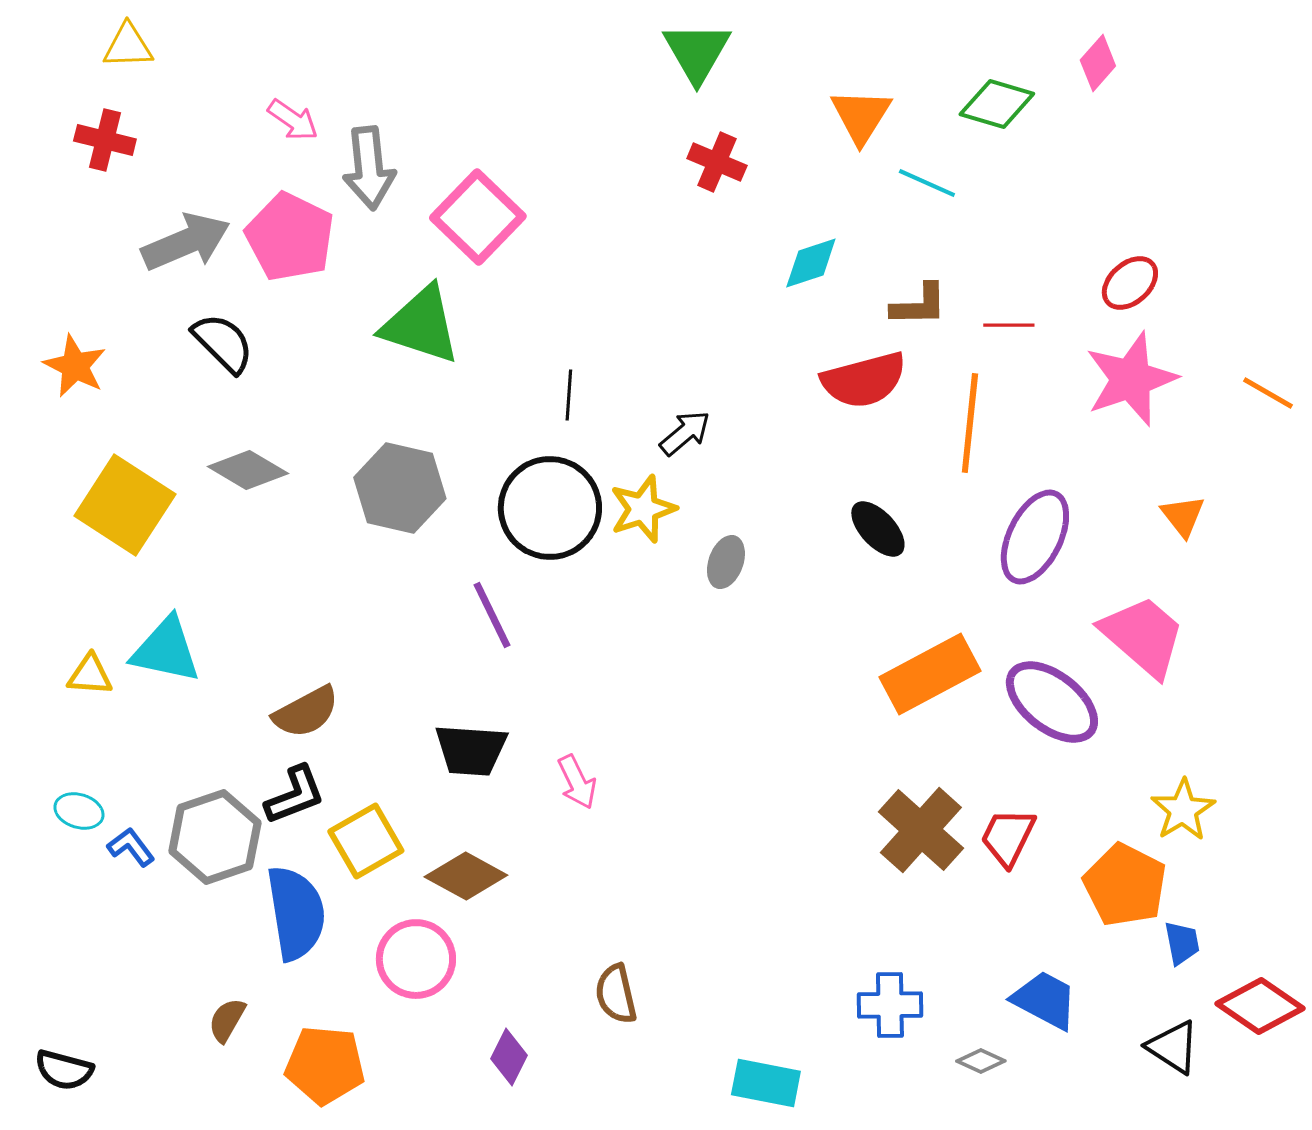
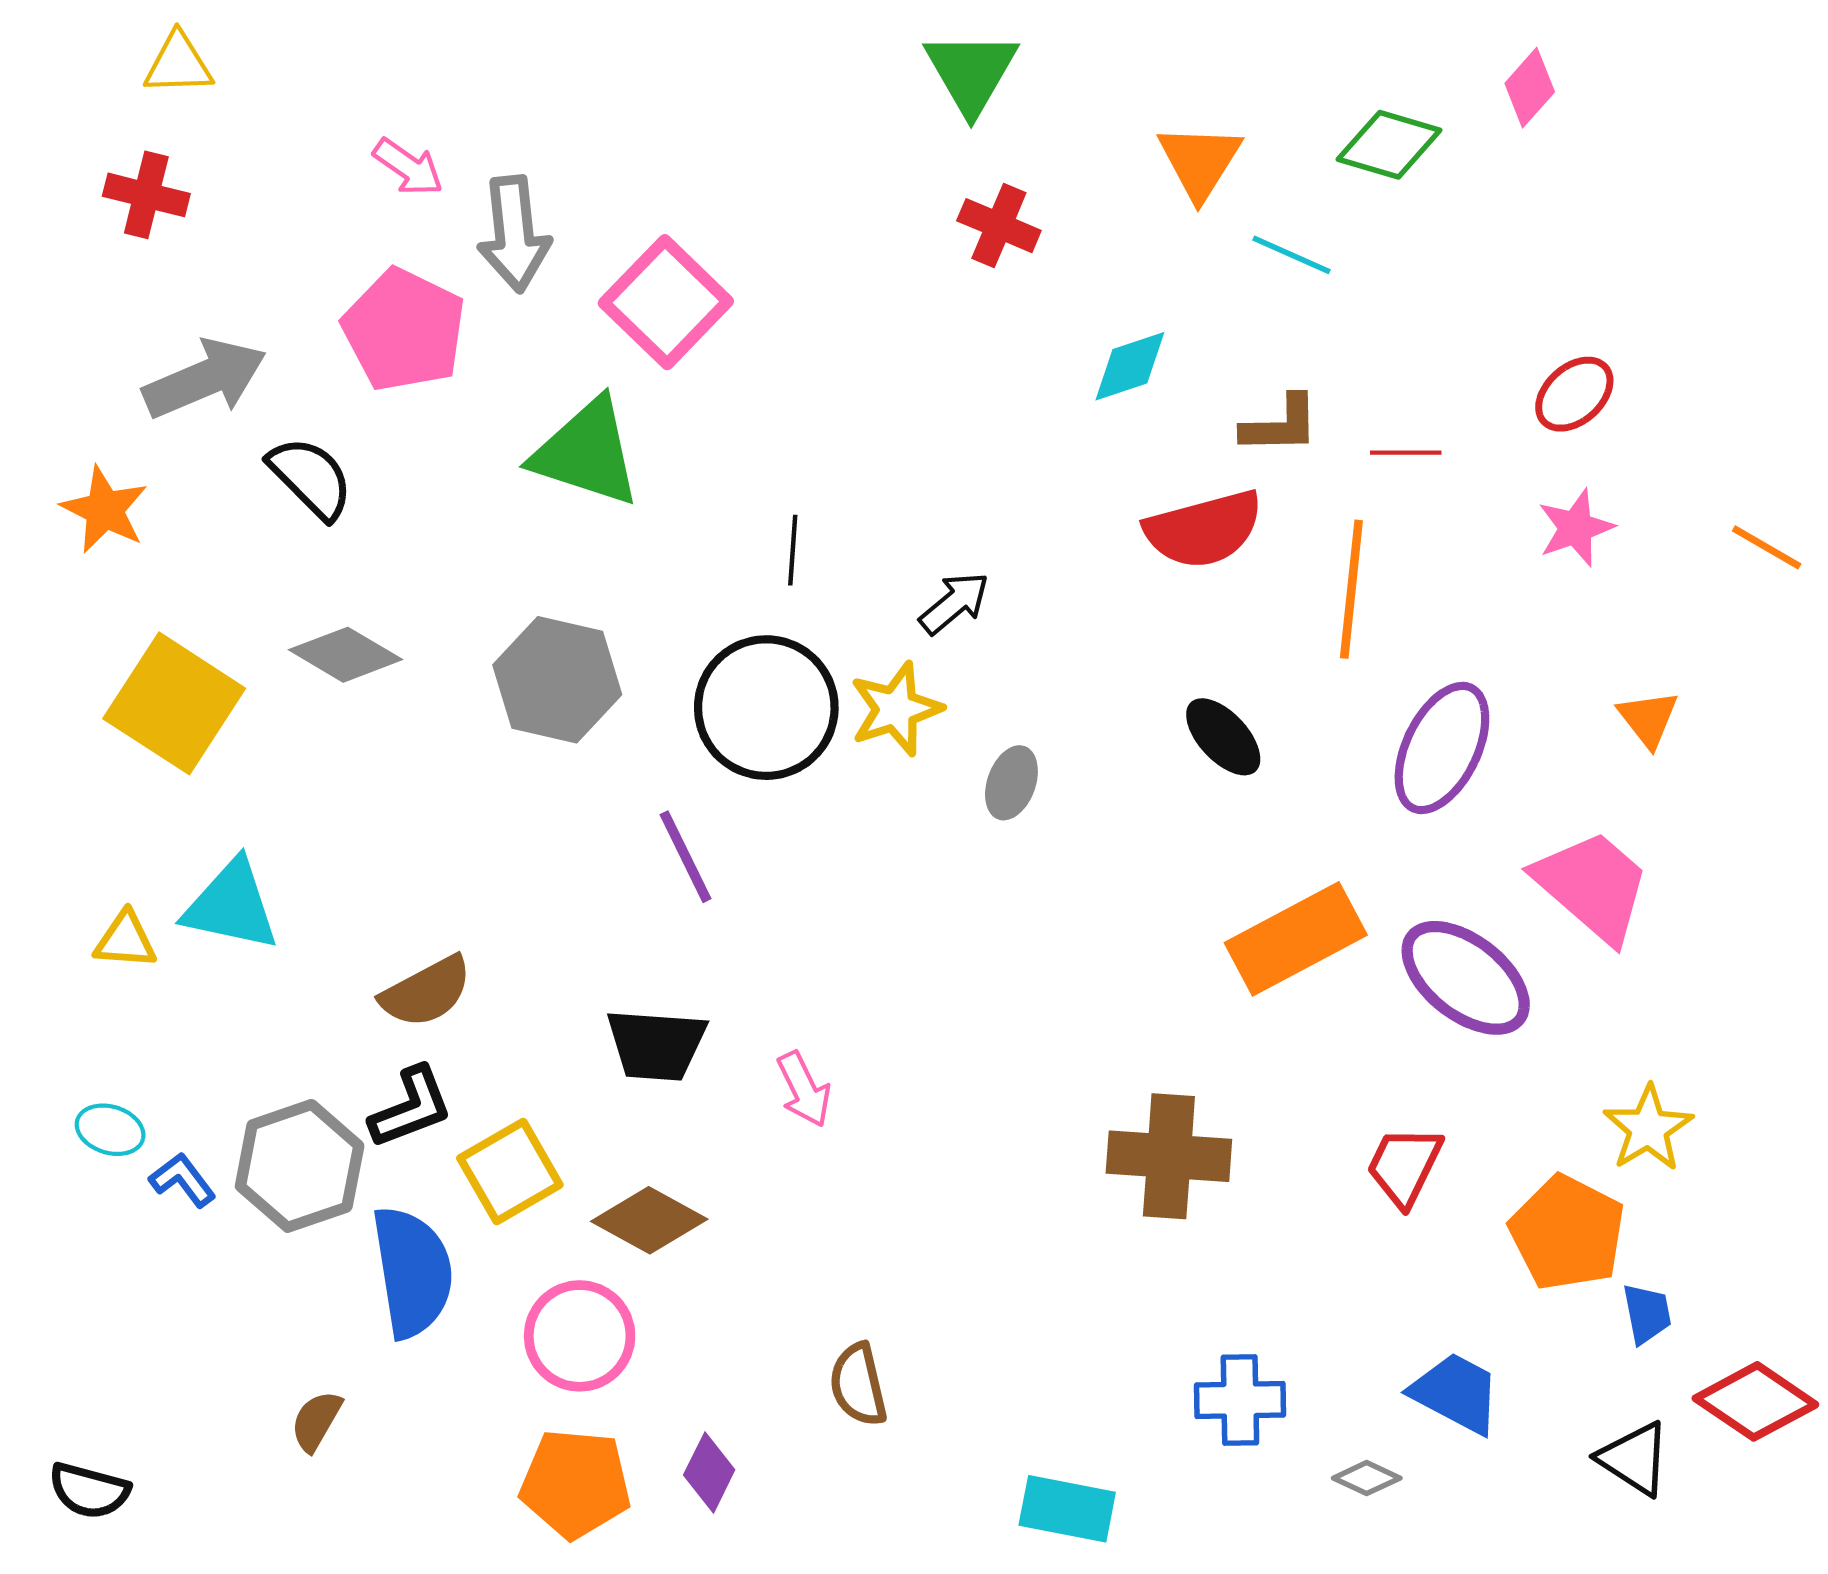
gray arrow: (186, 242) -> (205, 379), moved
pink star: (1131, 379) -> (1576, 528), size x0.6
brown cross: (921, 830) -> (1169, 1156), moved, turned -38
orange pentagon: (325, 1065) -> (575, 1484), moved

